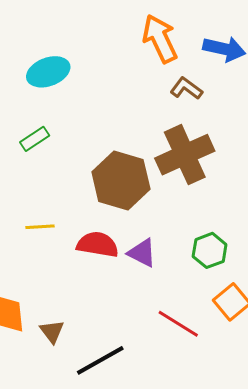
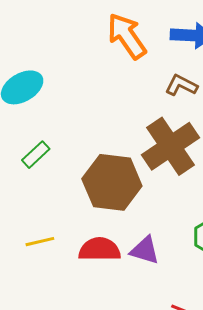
brown L-shape: (186, 88) -> (181, 85), moved
green rectangle: (35, 139) -> (36, 155), moved

